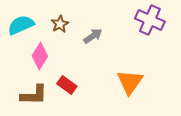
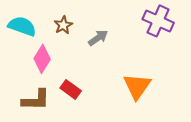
cyan semicircle: (21, 25) -> (22, 26), turned 44

